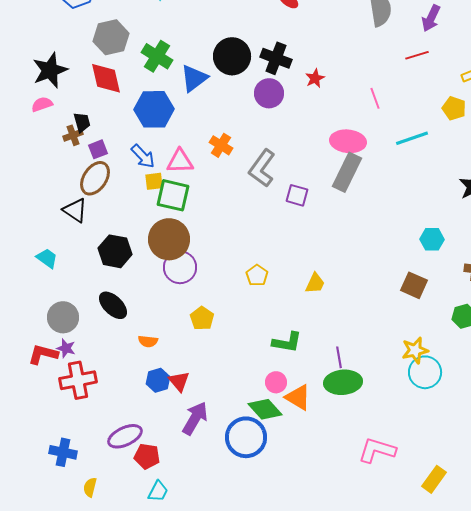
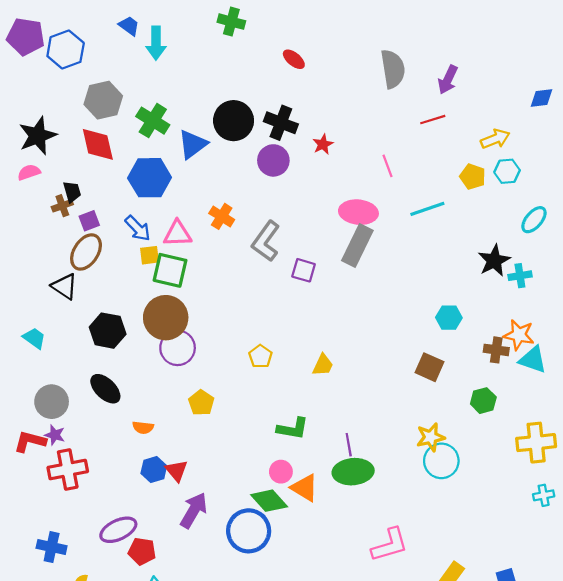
pink L-shape: (377, 450) -> (390, 545), turned 147

